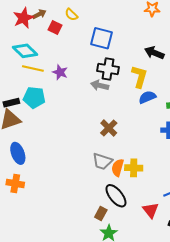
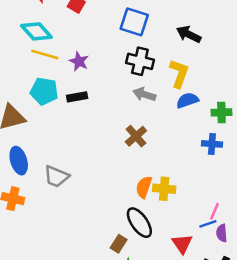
black arrow: (154, 53) -> (189, 34), moved
gray arrow: (100, 85) -> (144, 94), moved
black rectangle: (11, 103) -> (77, 97), moved
gray trapezoid: (102, 161) -> (56, 177), moved

